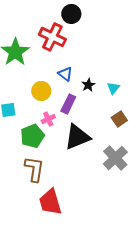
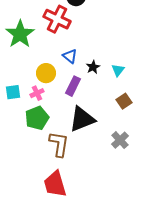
pink cross: (48, 119) -> (37, 93), moved
gray cross: (115, 158) -> (120, 140), size x0.7
brown L-shape: (34, 169) -> (59, 144), moved

